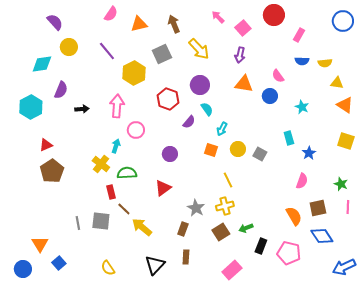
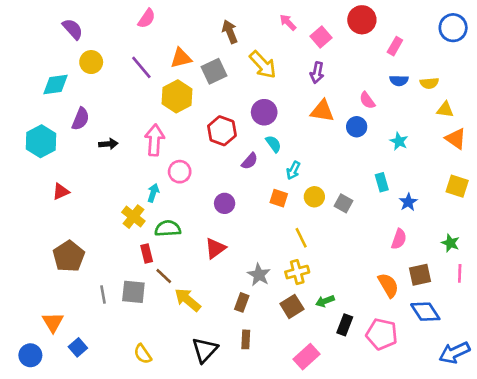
orange triangle: (139, 24) -> (181, 58), moved
brown pentagon: (52, 171) -> (69, 256), moved

